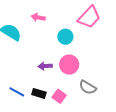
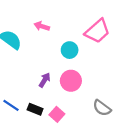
purple arrow: (45, 66) -> (45, 80), turned 120
gray semicircle: (88, 87) -> (102, 108), moved

